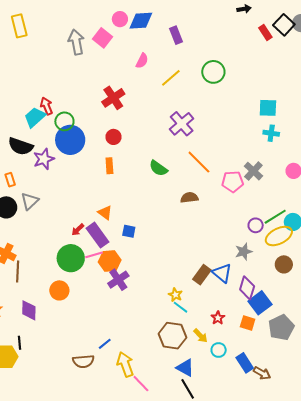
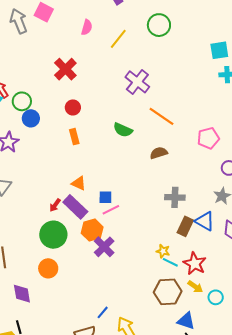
blue circle: (70, 140) -> (31, 118), size x0.6
gray cross: (253, 171) -> (175, 197), moved, turned -30
pink pentagon: (233, 182) -> (208, 138), moved
pink line: (94, 255) -> (111, 210), moved
red star: (218, 318) -> (195, 264), moved, size x1.6

